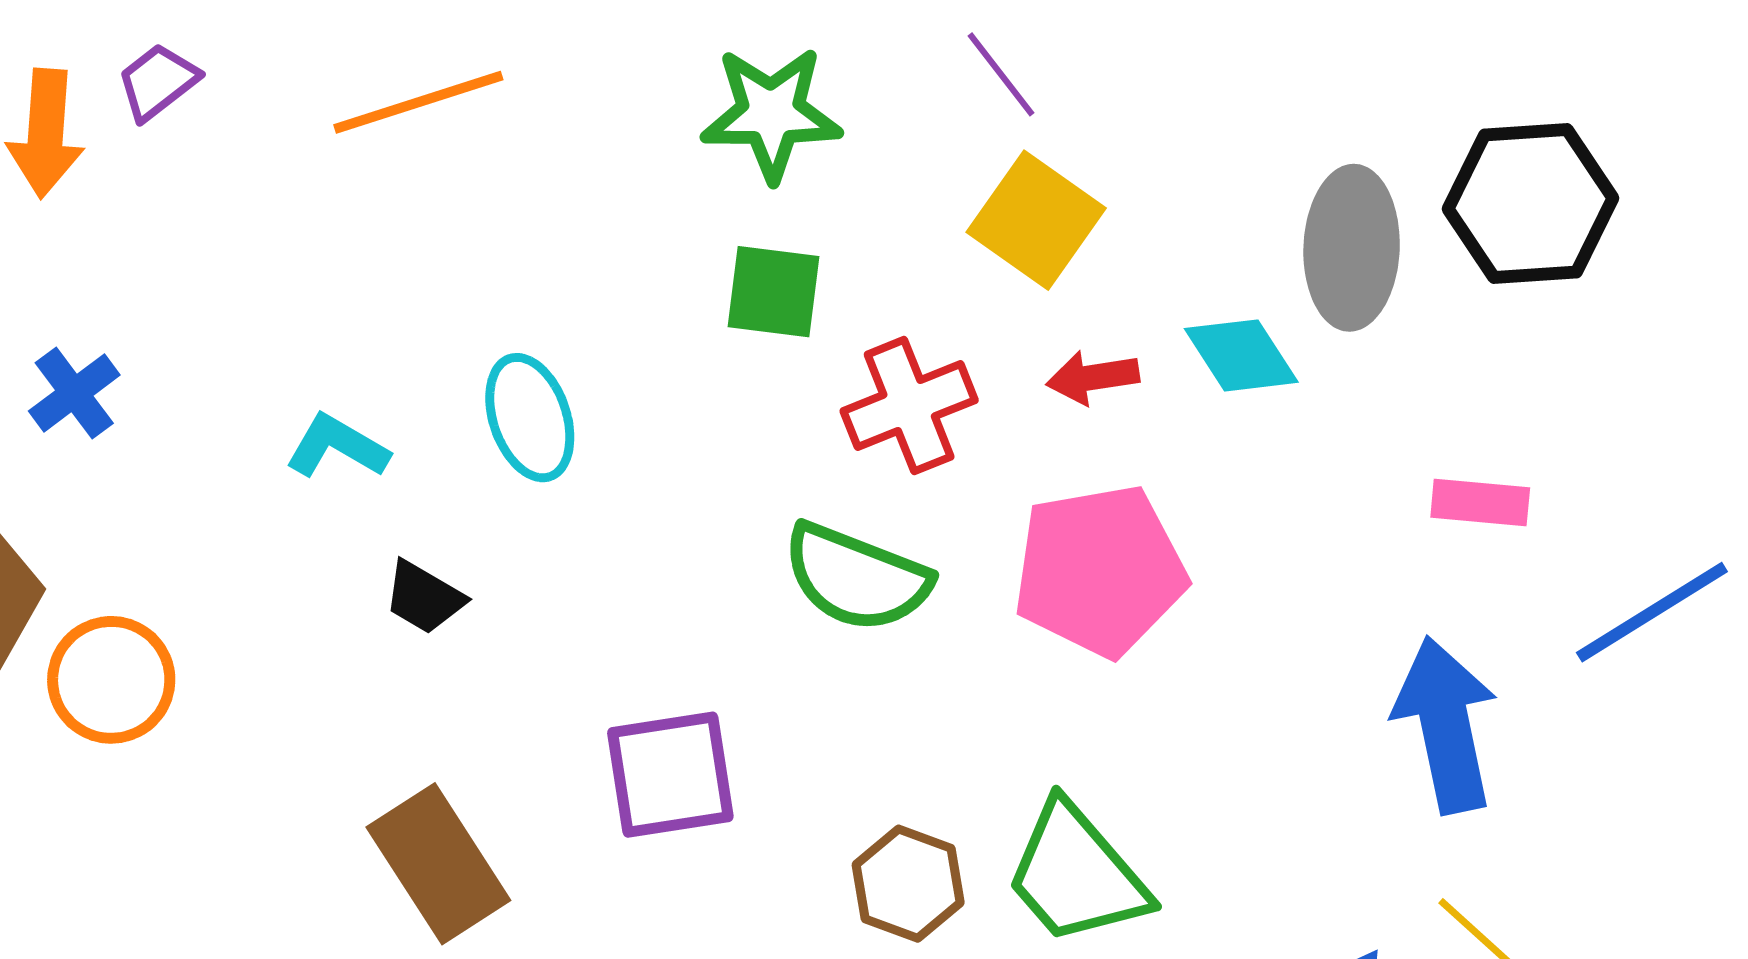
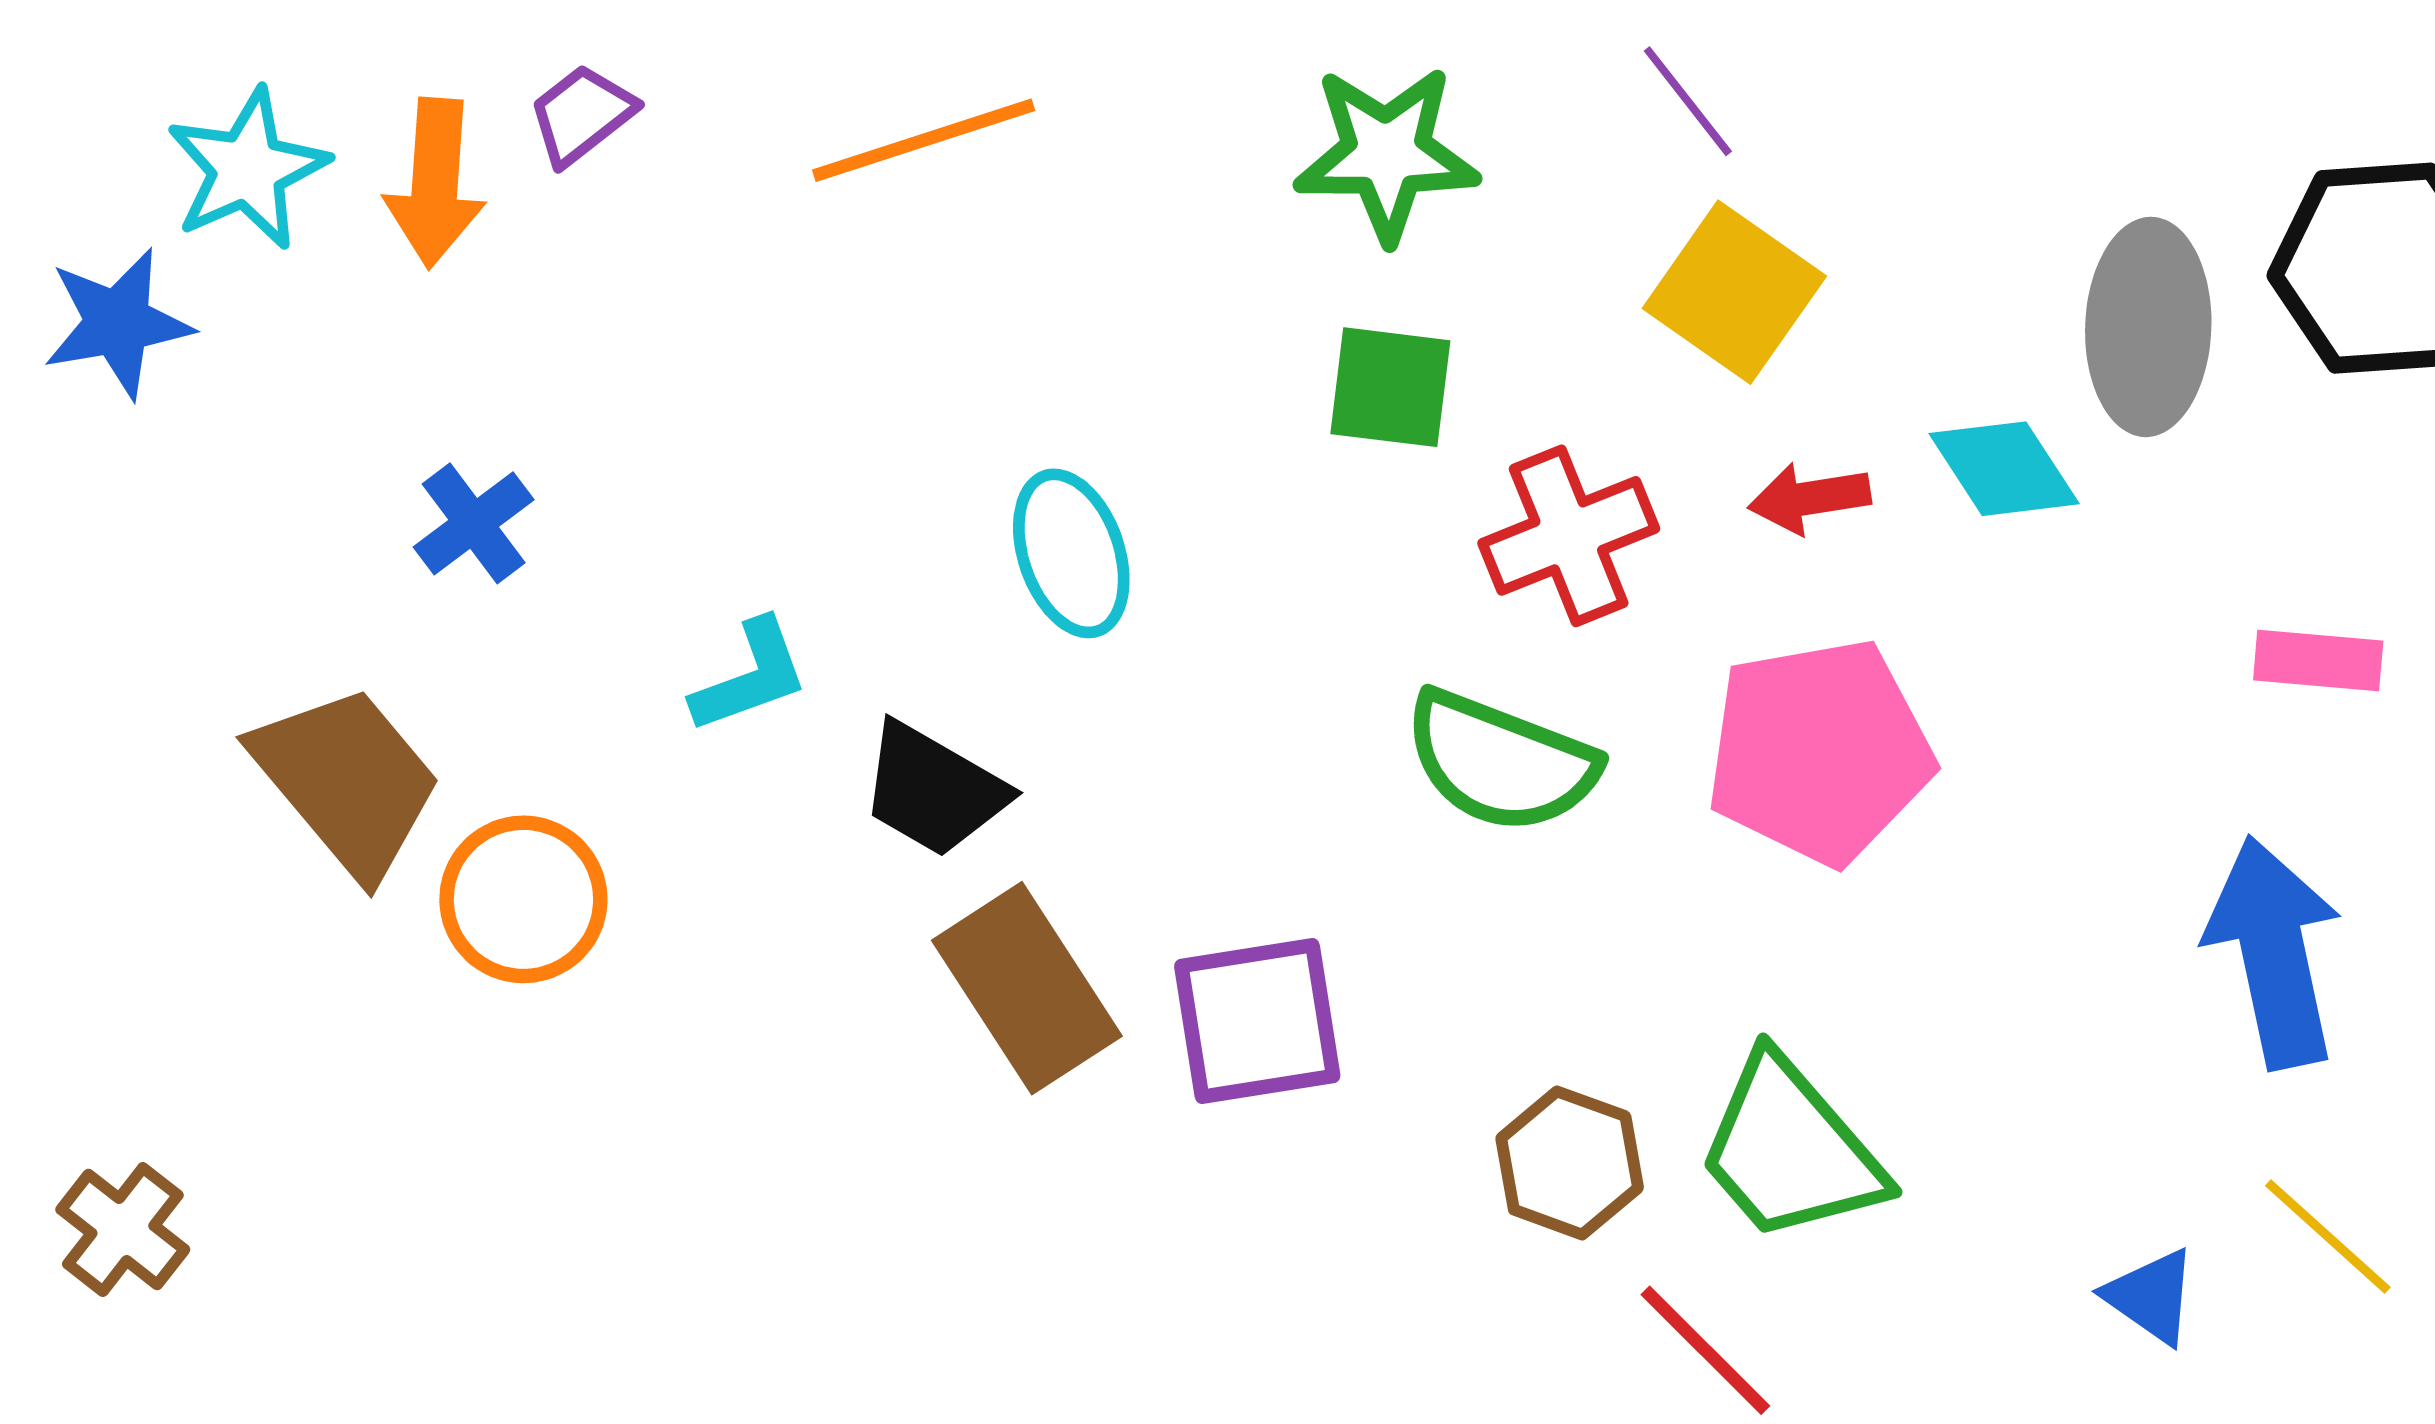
cyan L-shape: (337, 447) -> (750, 676), moved, turned 130
black trapezoid: (424, 597) -> (933, 790), size x1.4
brown rectangle: (438, 864) -> (1027, 988), moved

